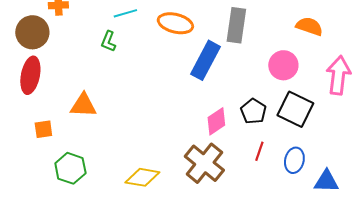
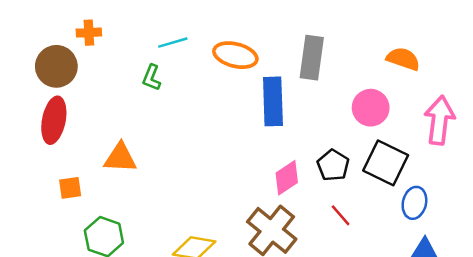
blue rectangle: (205, 60) -> (273, 101), turned -30
red line: (259, 151) -> (341, 215), turned -60
blue ellipse: (294, 160) -> (414, 203), moved

